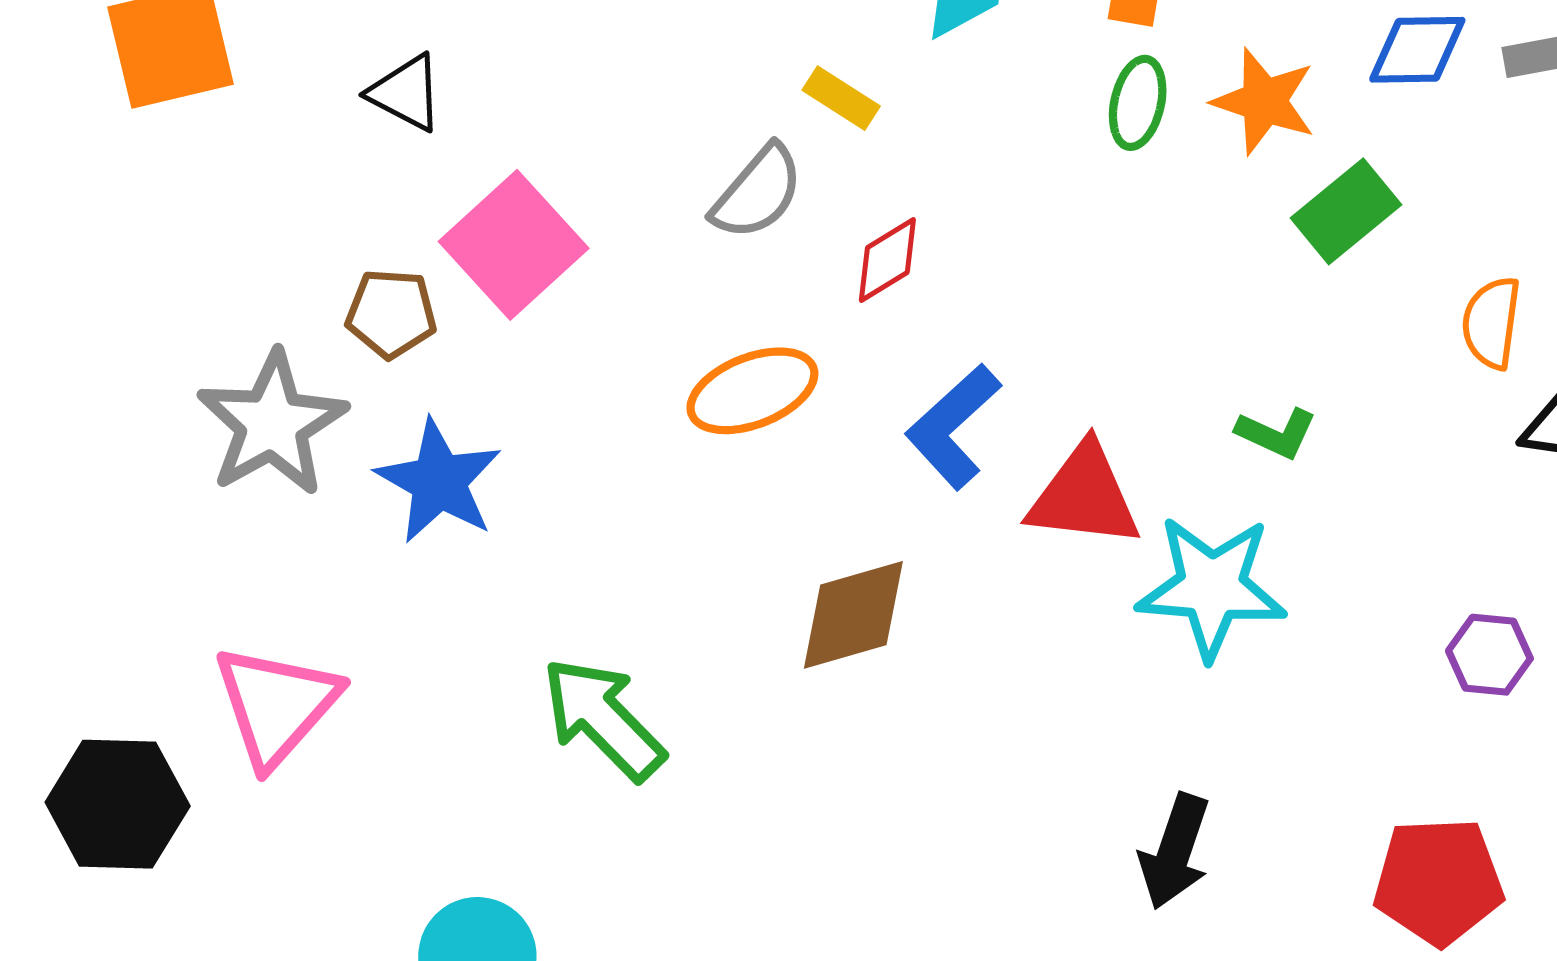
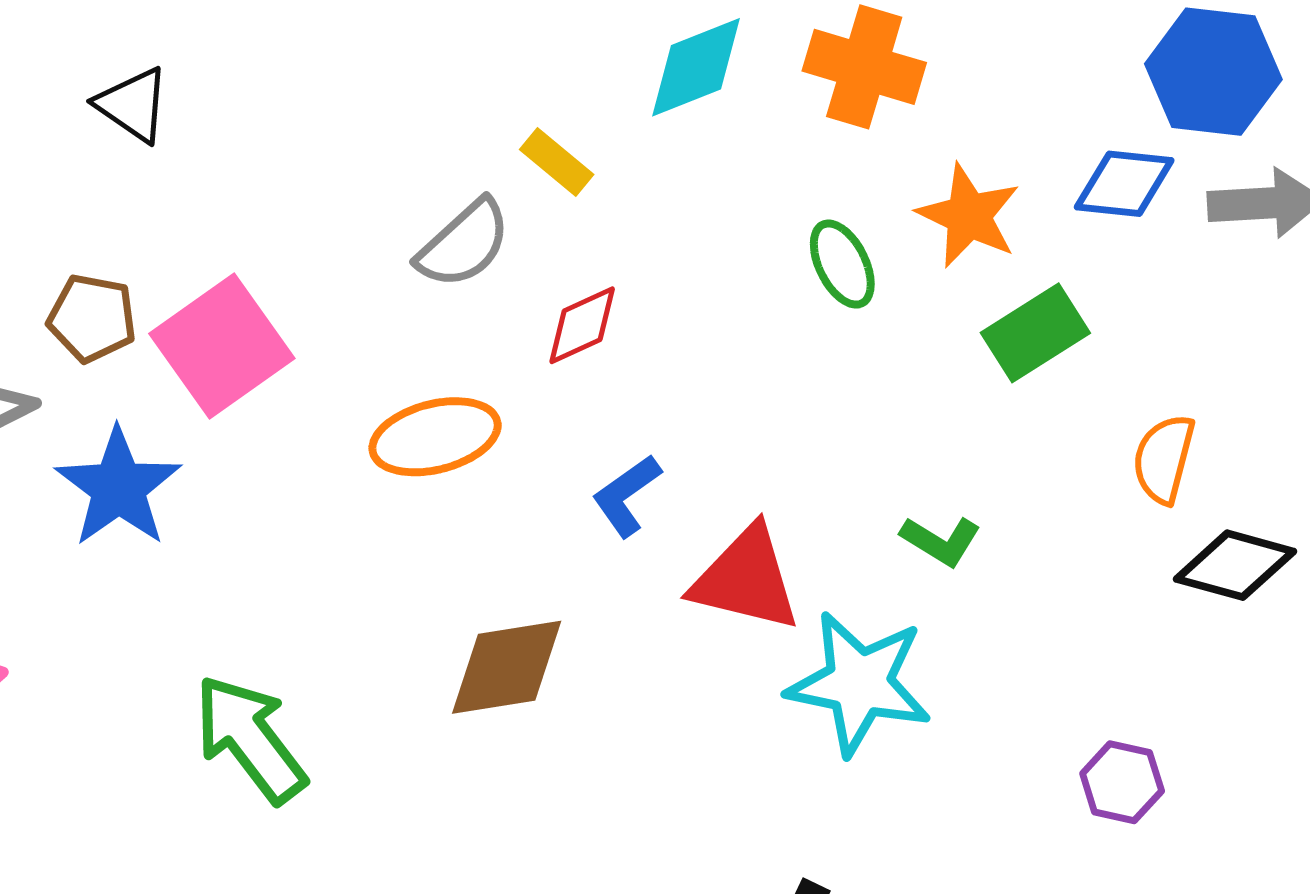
green ellipse: (1138, 103) -> (842, 264), moved, turned -46
pink square: (514, 245) -> (222, 346), moved
blue L-shape: (953, 426) -> (627, 496), size x0.7

